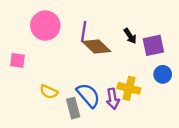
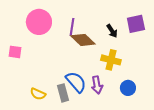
purple square: (153, 45) -> (136, 24), moved
blue circle: (163, 74) -> (128, 88), moved
yellow cross: (129, 88) -> (111, 60), moved
yellow semicircle: (49, 92) -> (38, 94), moved

